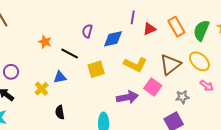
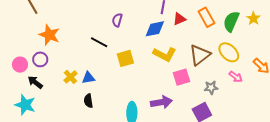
blue diamond: (113, 39) -> (155, 29), moved
orange star: (45, 42) -> (49, 35), moved, size x1.5
blue triangle: (60, 77) -> (88, 78), moved
pink square: (153, 87) -> (182, 77), turned 36
purple arrow: (127, 97) -> (161, 102), moved

